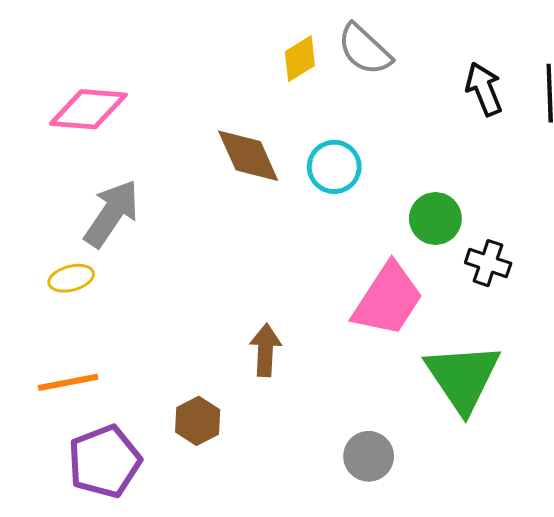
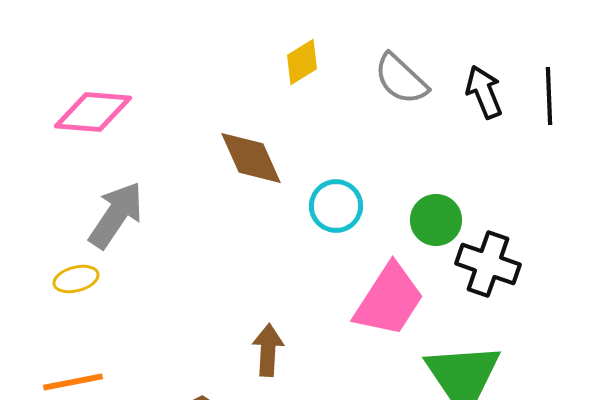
gray semicircle: (365, 50) -> (401, 79), moved
cyan circle: (334, 167) -> (336, 206), moved
black cross: (488, 263) -> (488, 264), size x1.4

